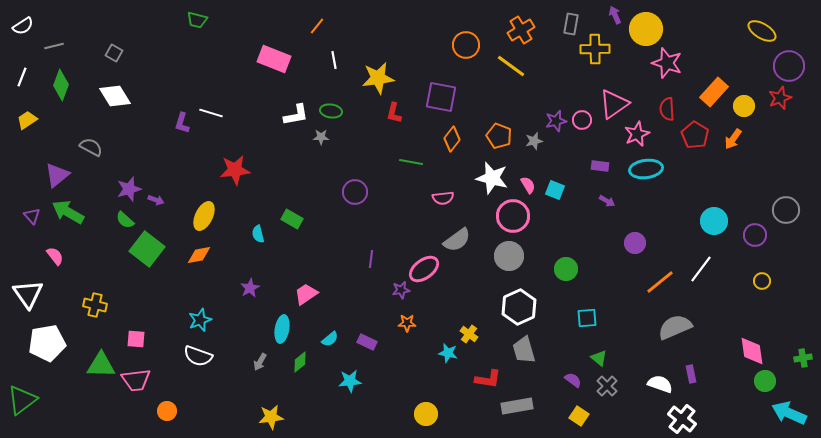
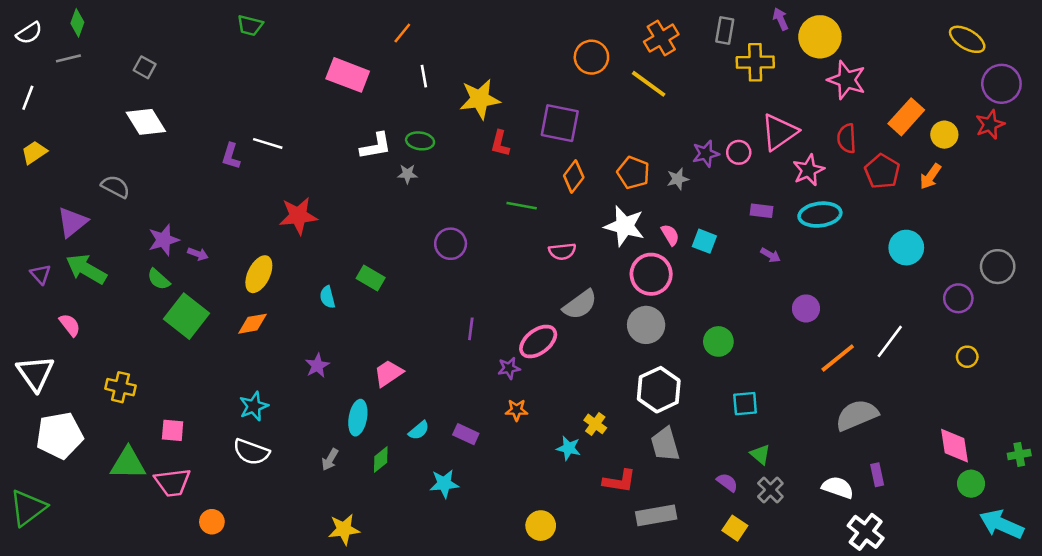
green diamond: (61, 85) -> (77, 23), moved, size x0.7
cyan circle: (714, 221) -> (906, 248), moved

